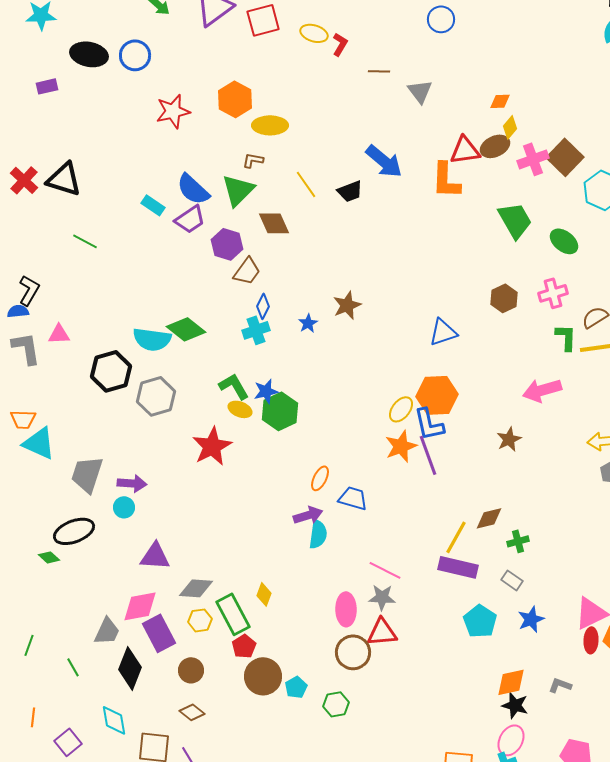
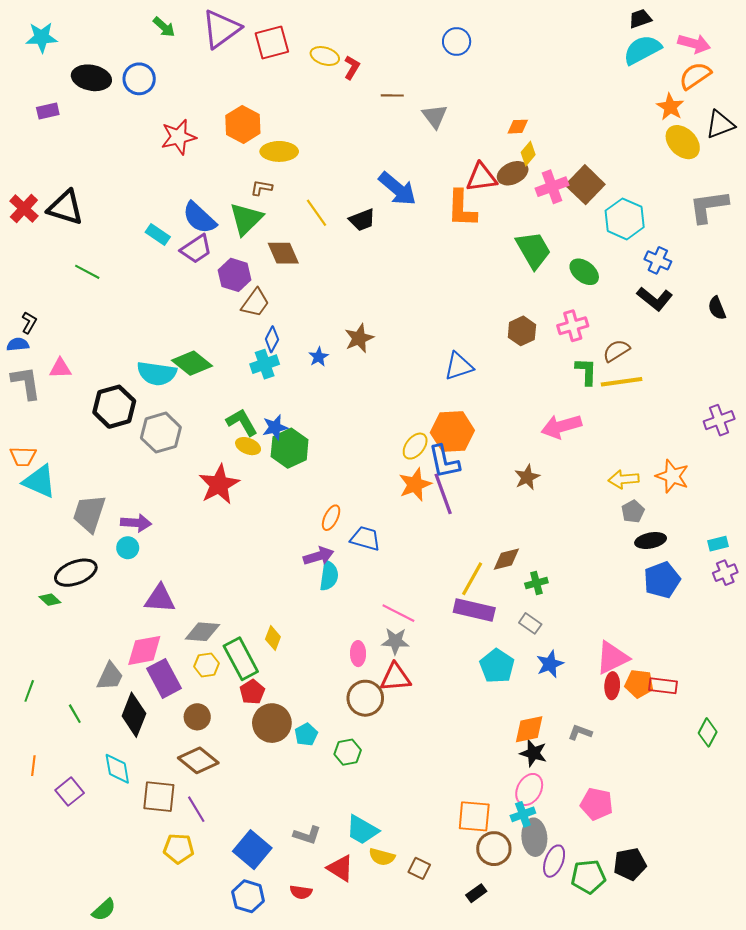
black L-shape: (29, 290) -> (29, 323), size x0.7
pink ellipse: (346, 609) -> (358, 654), size x0.7
brown diamond: (192, 712) -> (198, 760), size x1.5

